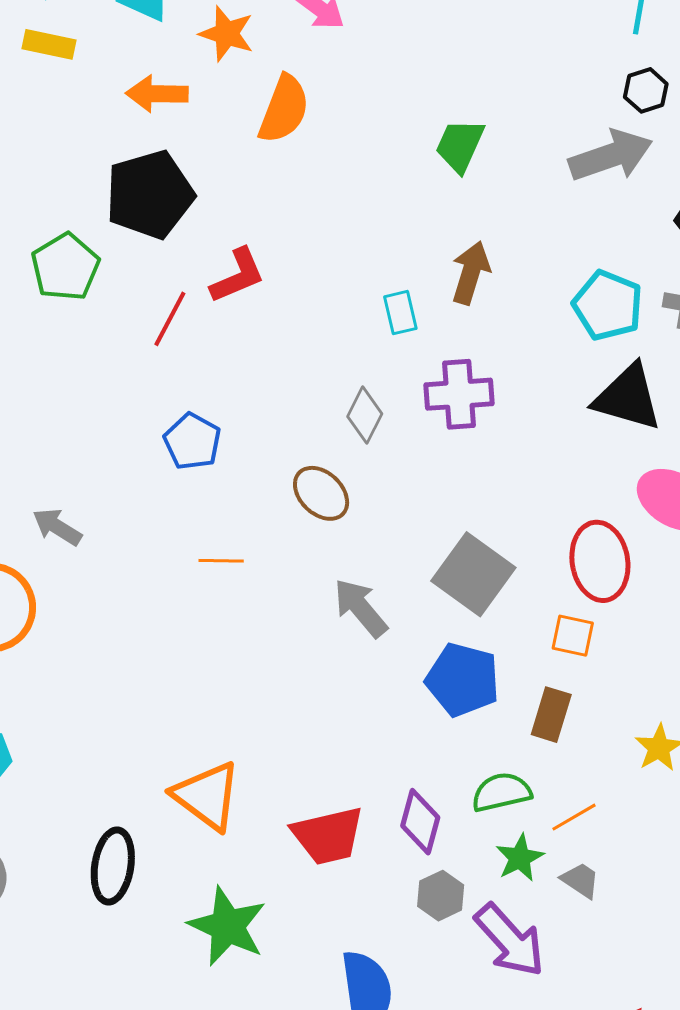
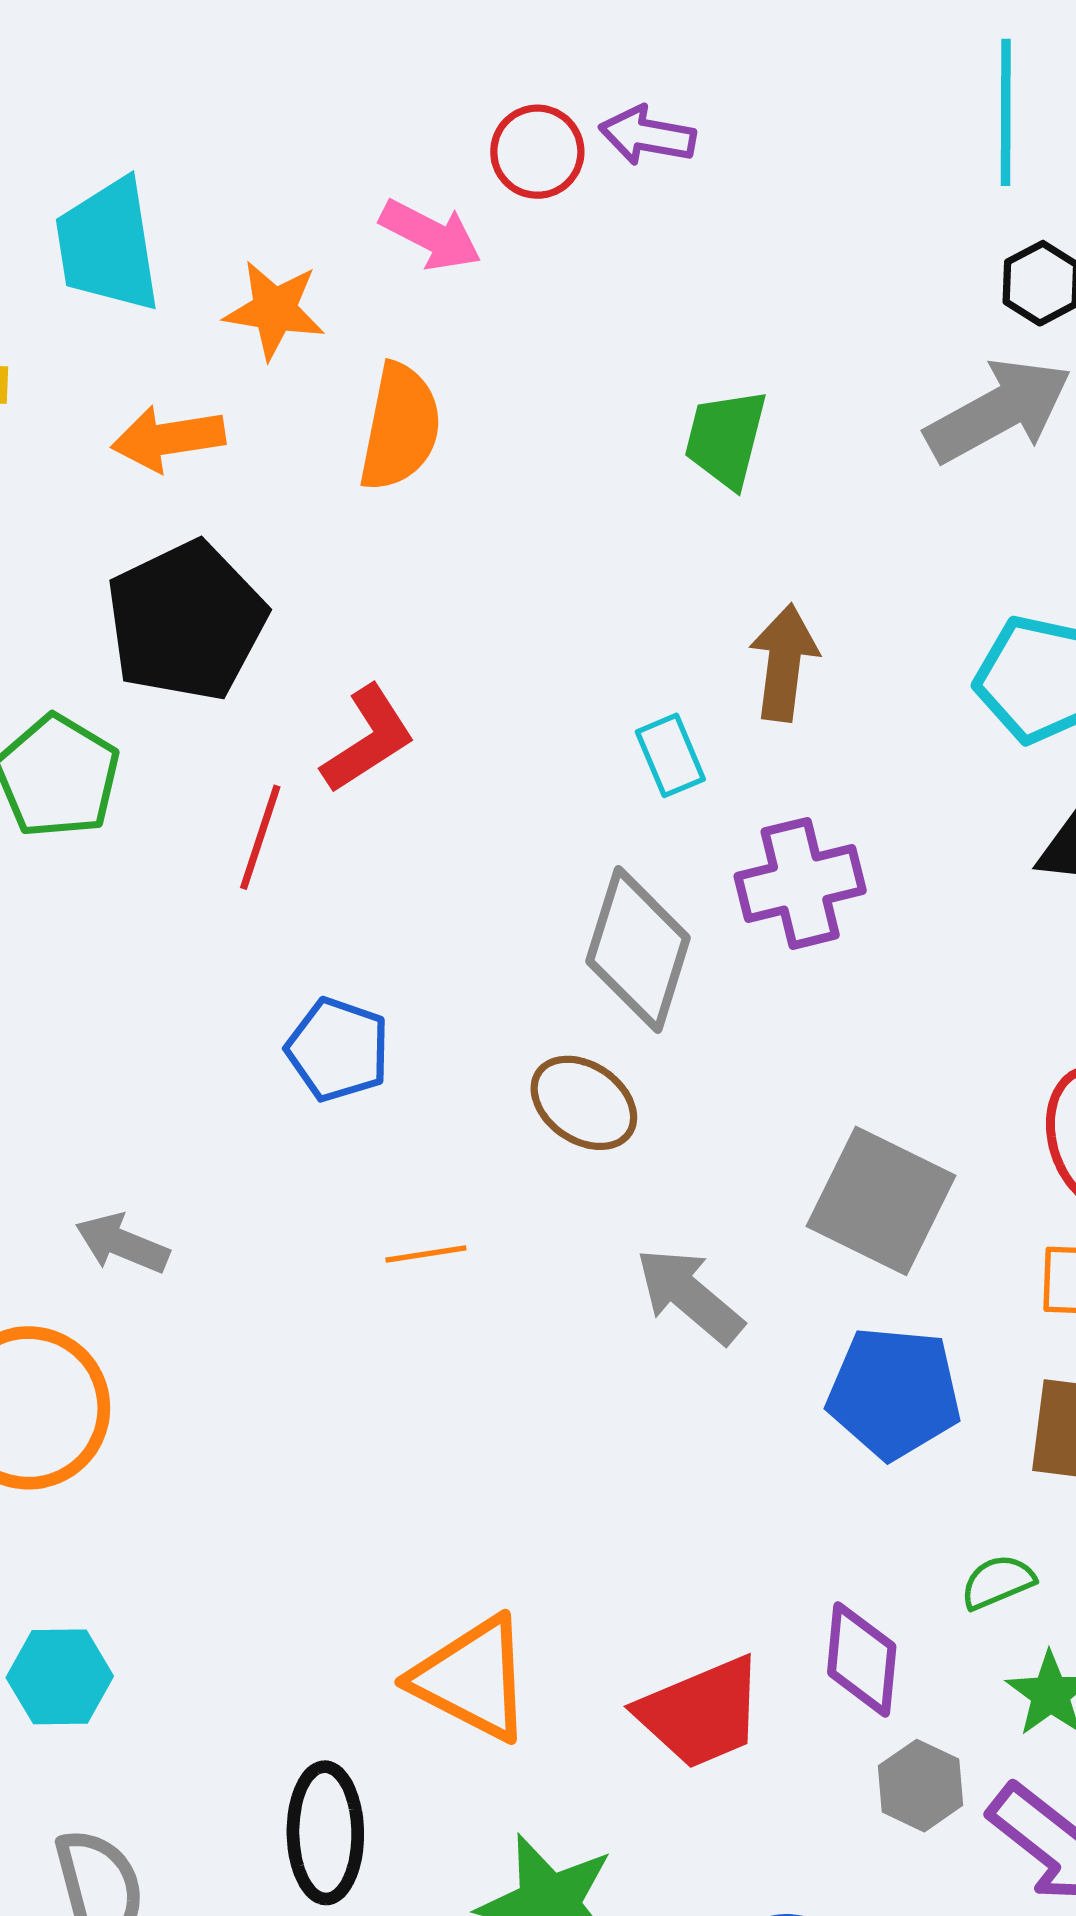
gray diamond: (365, 415) -> (638, 949), size x1.6
green semicircle: (501, 792) -> (998, 1582), size x0.7

